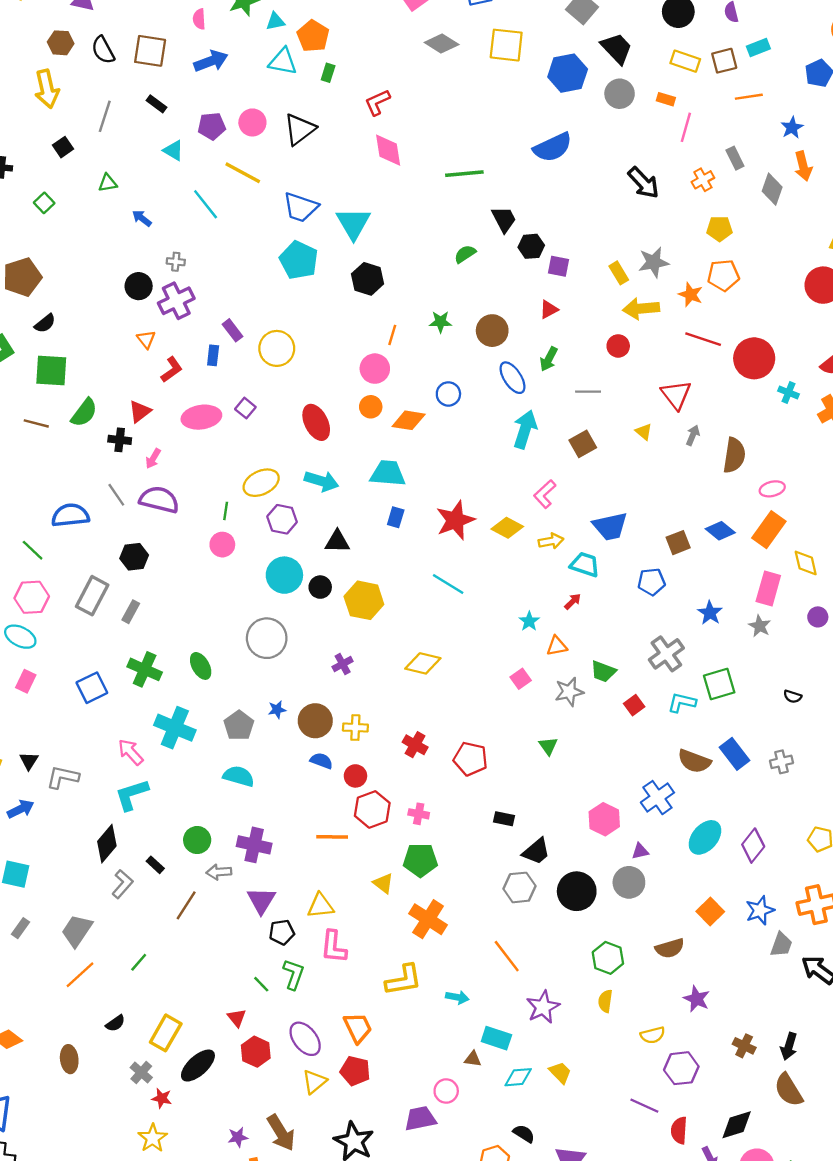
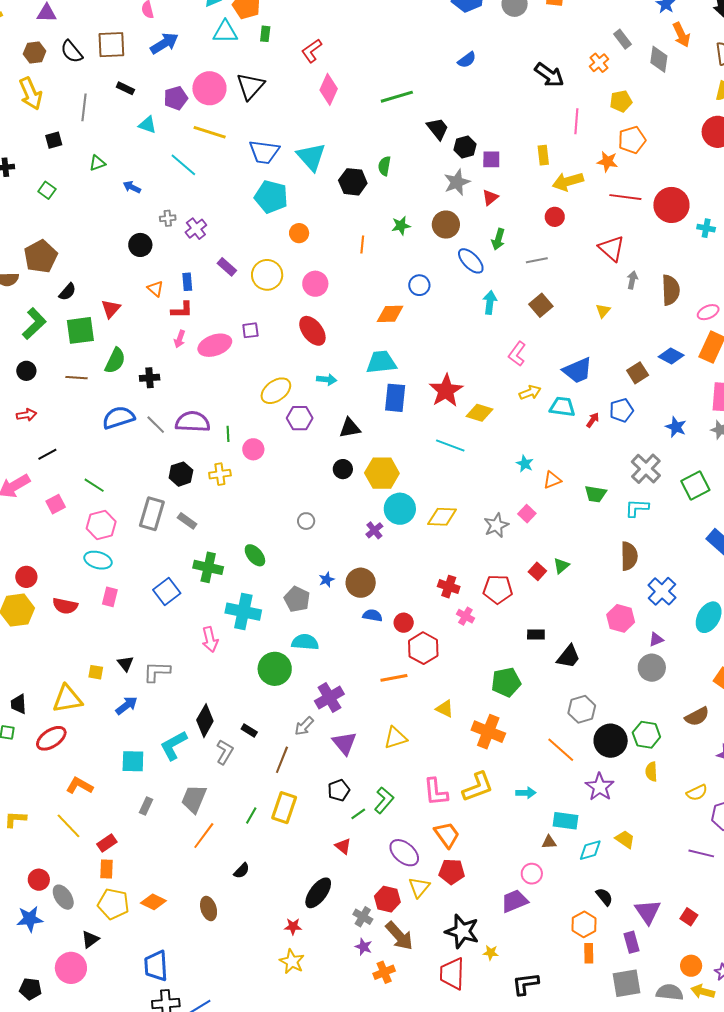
pink circle: (252, 122) -> (209, 88), size x1.4
pink line: (686, 127) -> (576, 121), moved
black square: (63, 147) -> (54, 140), turned 30
blue semicircle: (553, 147) -> (467, 60), size x0.6
pink diamond: (388, 150) -> (329, 89), turned 44
green semicircle: (465, 254) -> (384, 166), moved, turned -36
gray star: (654, 262) -> (457, 182), moved
yellow rectangle: (619, 273) -> (543, 155), turned 36
black hexagon: (368, 279) -> (353, 182), moved
purple cross: (176, 301) -> (196, 229), moved, size x0.7
blue rectangle: (213, 355) -> (187, 282), moved
pink circle: (375, 369) -> (315, 284), moved
red L-shape: (172, 370) -> (182, 310), turned 45
orange circle: (371, 407) -> (299, 233), moved
purple square: (245, 408) -> (250, 330), turned -36
red triangle: (140, 411) -> (111, 309), moved
cyan arrow: (525, 429) -> (490, 302), size x0.7
yellow triangle: (644, 432) -> (603, 311), moved, turned 42
pink arrow: (153, 458) -> (180, 339), moved
cyan arrow: (322, 481) -> (327, 379), size x0.7
green line: (226, 511) -> (228, 434), moved
blue semicircle: (70, 515) -> (119, 418), moved
blue rectangle: (396, 517) -> (395, 398), size x1.6
yellow diamond: (507, 528) -> (480, 413), moved
cyan circle: (284, 575) -> (400, 509), moved
red arrow: (573, 601) -> (593, 420), moved
gray rectangle: (131, 612) -> (187, 521), turned -72
gray circle: (267, 638) -> (306, 521), size x0.5
gray star: (569, 692) -> (496, 525), moved
cyan L-shape: (682, 702) -> (637, 508), moved
red square: (634, 705) -> (537, 571), moved
yellow cross: (355, 728) -> (220, 474), moved
green triangle: (548, 746) -> (561, 566), turned 36
pink arrow: (131, 752) -> (210, 639), turned -140
brown semicircle: (694, 761) -> (629, 556), moved, turned -100
cyan L-shape: (132, 795) -> (174, 745), moved
pink cross: (419, 814) -> (465, 616), moved, turned 30
green circle: (197, 840) -> (275, 669), moved, size x1.4
purple cross: (254, 845) -> (329, 697), turned -32
green pentagon: (420, 860) -> (506, 682), moved
gray arrow: (219, 872) -> (304, 726), turned -30
gray hexagon: (520, 887) -> (582, 709), moved
black circle: (577, 891) -> (611, 741), moved
black pentagon: (282, 932) -> (339, 790), moved
pink L-shape: (334, 947) -> (436, 792), moved
green L-shape: (294, 974) -> (384, 800), turned 32
green line: (261, 984) -> (358, 814), turned -70
yellow rectangle: (166, 1033) -> (284, 808), moved
red hexagon: (256, 1052) -> (387, 899), moved
gray cross: (141, 1072) -> (363, 917), moved
black semicircle: (524, 1134) -> (604, 897), turned 30
purple star: (238, 1137) -> (364, 947), turned -30

